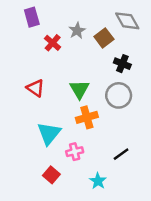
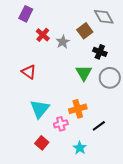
purple rectangle: (32, 17) -> (26, 14), turned 42
gray star: (77, 31) -> (63, 42), moved
green triangle: (79, 89) -> (84, 73), moved
gray circle: (119, 95) -> (110, 78), moved
orange cross: (87, 117) -> (78, 109), moved

